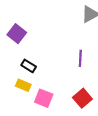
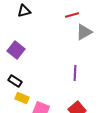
black rectangle: (29, 66) -> (15, 81), moved

